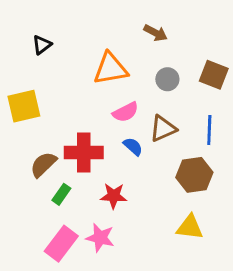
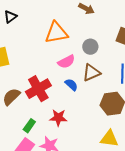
gray circle: (167, 79) -> (90, 47), moved
red cross: (84, 152) -> (38, 89), turned -30
green rectangle: (61, 194) -> (29, 126), moved

